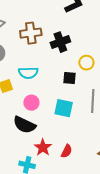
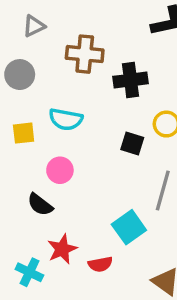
cyan square: (64, 108) -> (129, 227), moved, turned 30
black semicircle: (25, 125) -> (40, 205), size x0.7
red semicircle: (67, 151) -> (100, 264), turned 40

